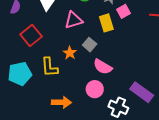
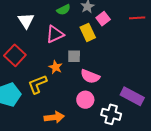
gray square: (90, 45) -> (74, 56), turned -32
yellow L-shape: (49, 67) -> (37, 84), turned 80

